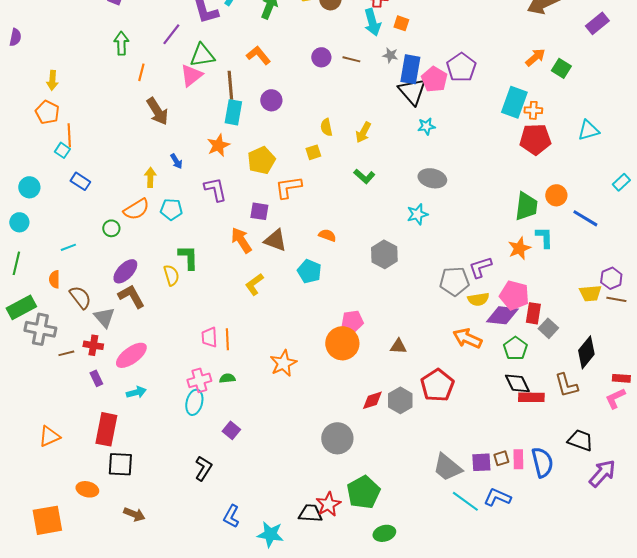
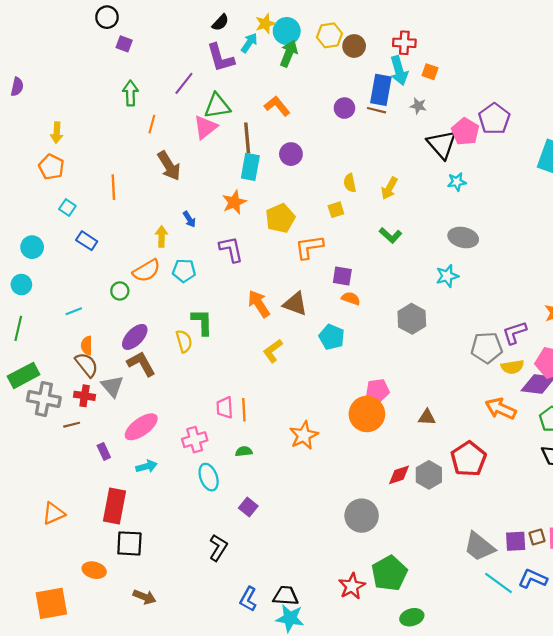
blue rectangle: (410, 69) -> (381, 90), moved
orange line: (69, 135) -> (113, 187), moved
purple square: (259, 211) -> (342, 276), moved
orange semicircle: (54, 279) -> (87, 346), moved
red cross: (93, 345) -> (85, 396), moved
pink cross: (199, 380) -> (195, 440), moved
cyan ellipse: (194, 402) -> (209, 477), turned -35
black trapezoid: (310, 513) -> (286, 596), moved

